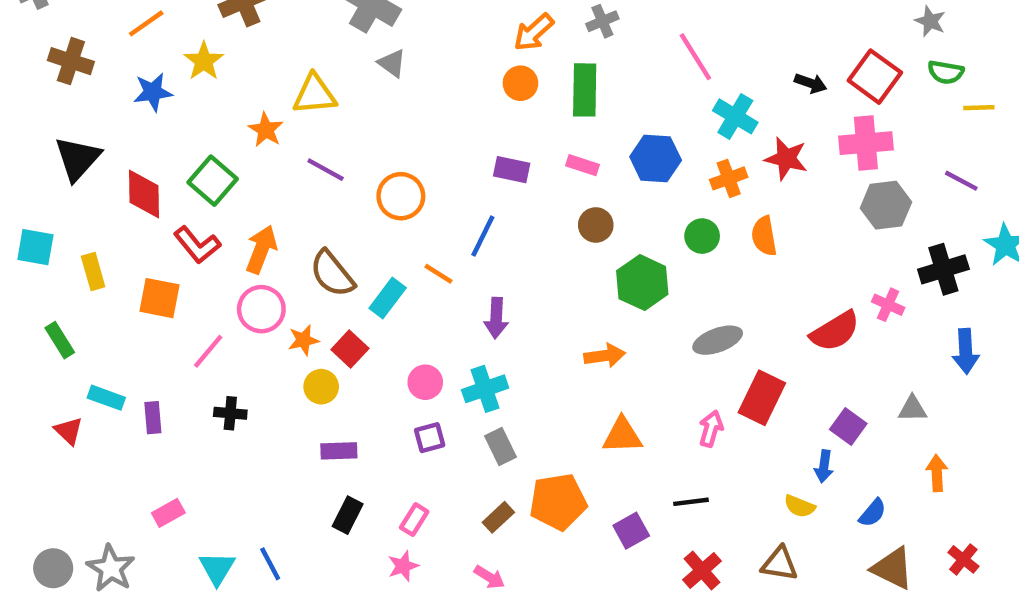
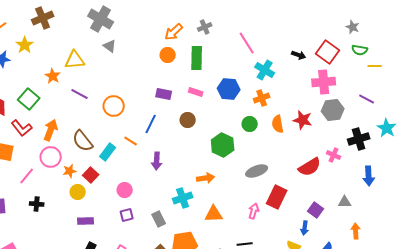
red star: (786, 159) -> (303, 120), moved
brown circle: (596, 225) -> (188, 120), moved
cyan cross: (485, 389) -> (183, 198), moved

